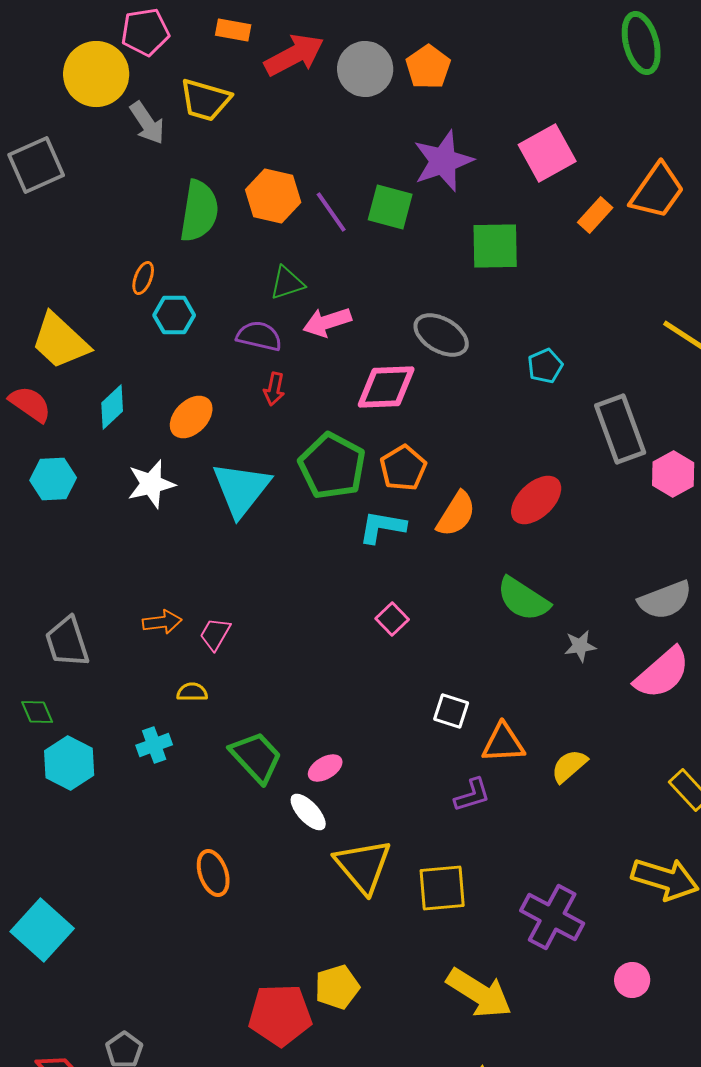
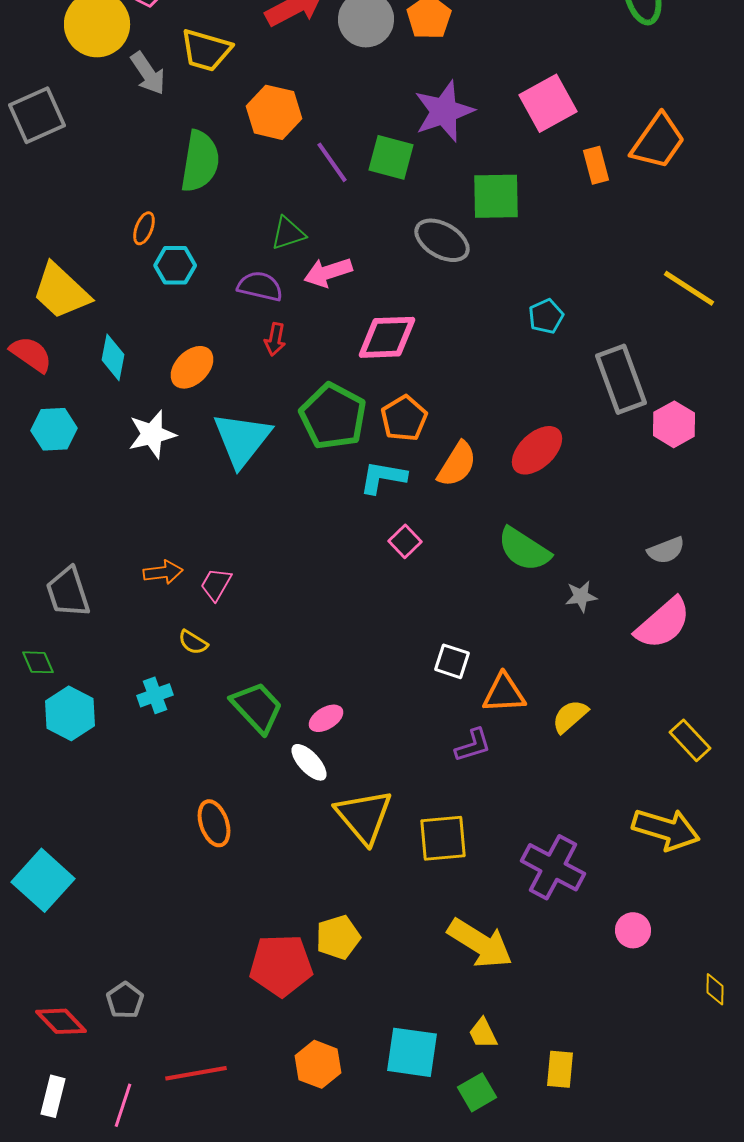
orange hexagon: (273, 196) -> (274, 112), moved
orange rectangle: (595, 215) -> (596, 165), turned -57
gray ellipse: (441, 335) -> (442, 240), moved
cyan diamond: (112, 407) -> (113, 357), turned -36
gray semicircle: (665, 600) -> (666, 550), size x0.7
pink square: (392, 619) -> (405, 541), moved
yellow semicircle: (192, 692) -> (193, 642), turned -148

